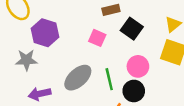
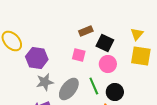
gray star: (26, 60) -> (45, 82), moved
pink circle: (138, 66) -> (108, 64), moved

